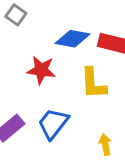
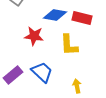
blue trapezoid: (53, 124) -> (42, 72), turned 95

